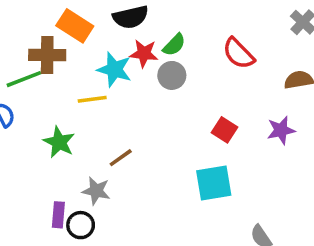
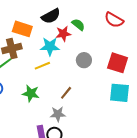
green semicircle: (174, 45) -> (78, 25), turned -80
gray circle: (172, 75) -> (84, 60), moved
red square: (225, 130) -> (118, 63), size x1.5
cyan square: (214, 183) -> (120, 93), turned 30

